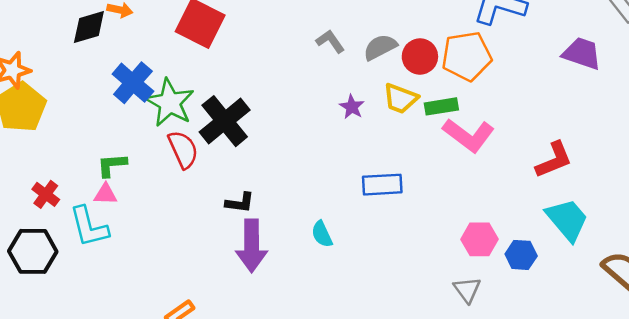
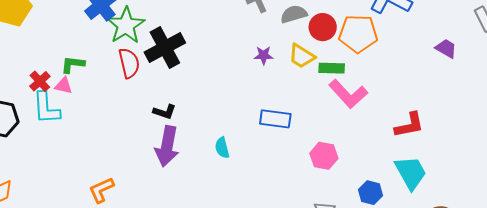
purple trapezoid: (582, 53) -> (446, 48), size x0.7
purple star: (352, 107) -> (264, 55), turned 30
red cross: (46, 194) -> (40, 81), moved
pink hexagon: (479, 239) -> (324, 156), moved

